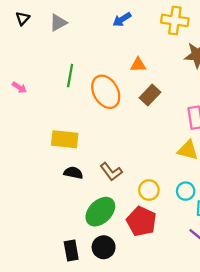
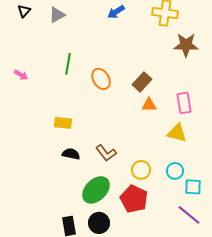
orange triangle: (138, 65) -> (149, 105), moved
orange ellipse: (106, 92) -> (101, 79), size x0.7
yellow rectangle: (65, 139) -> (63, 123), size x0.7

